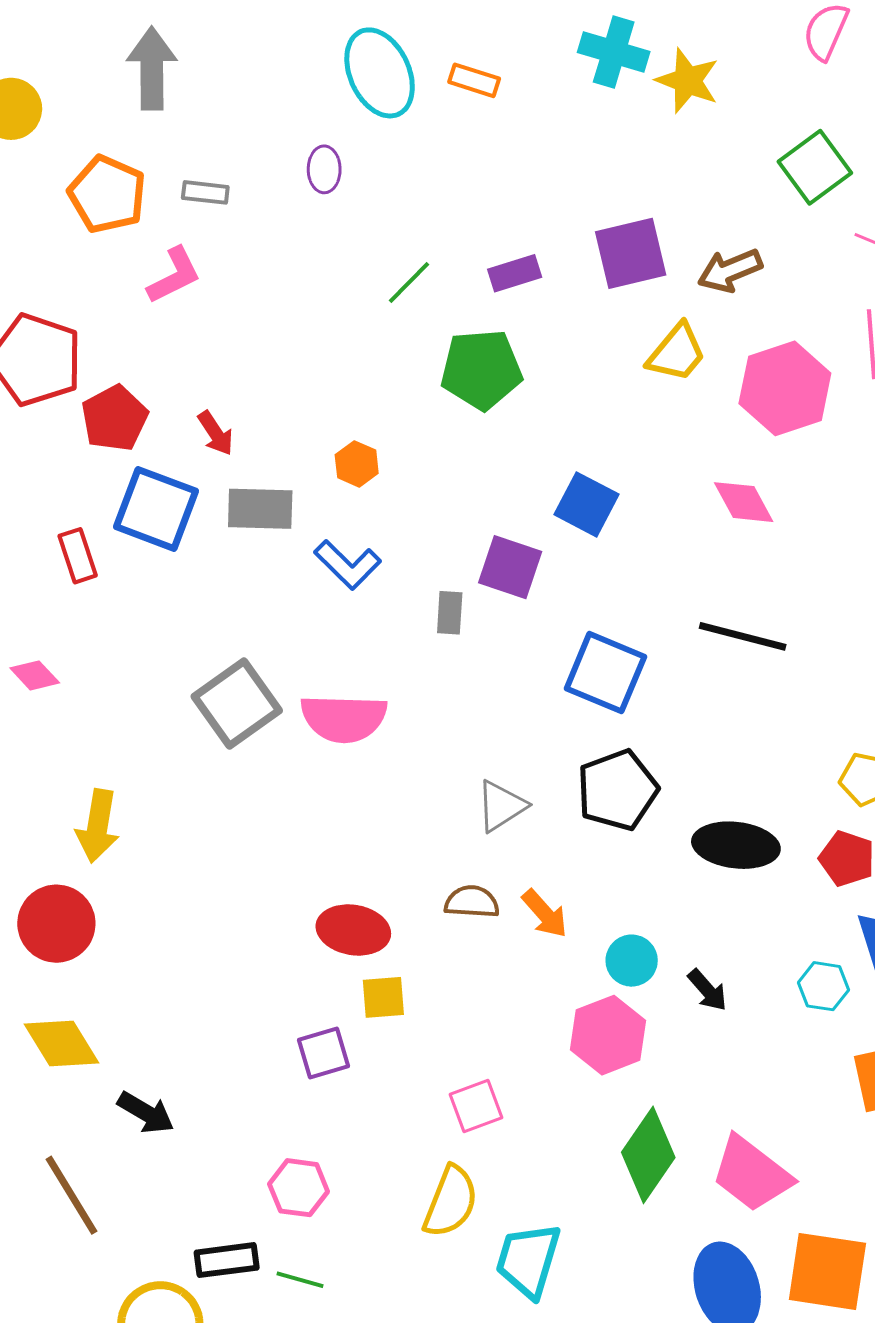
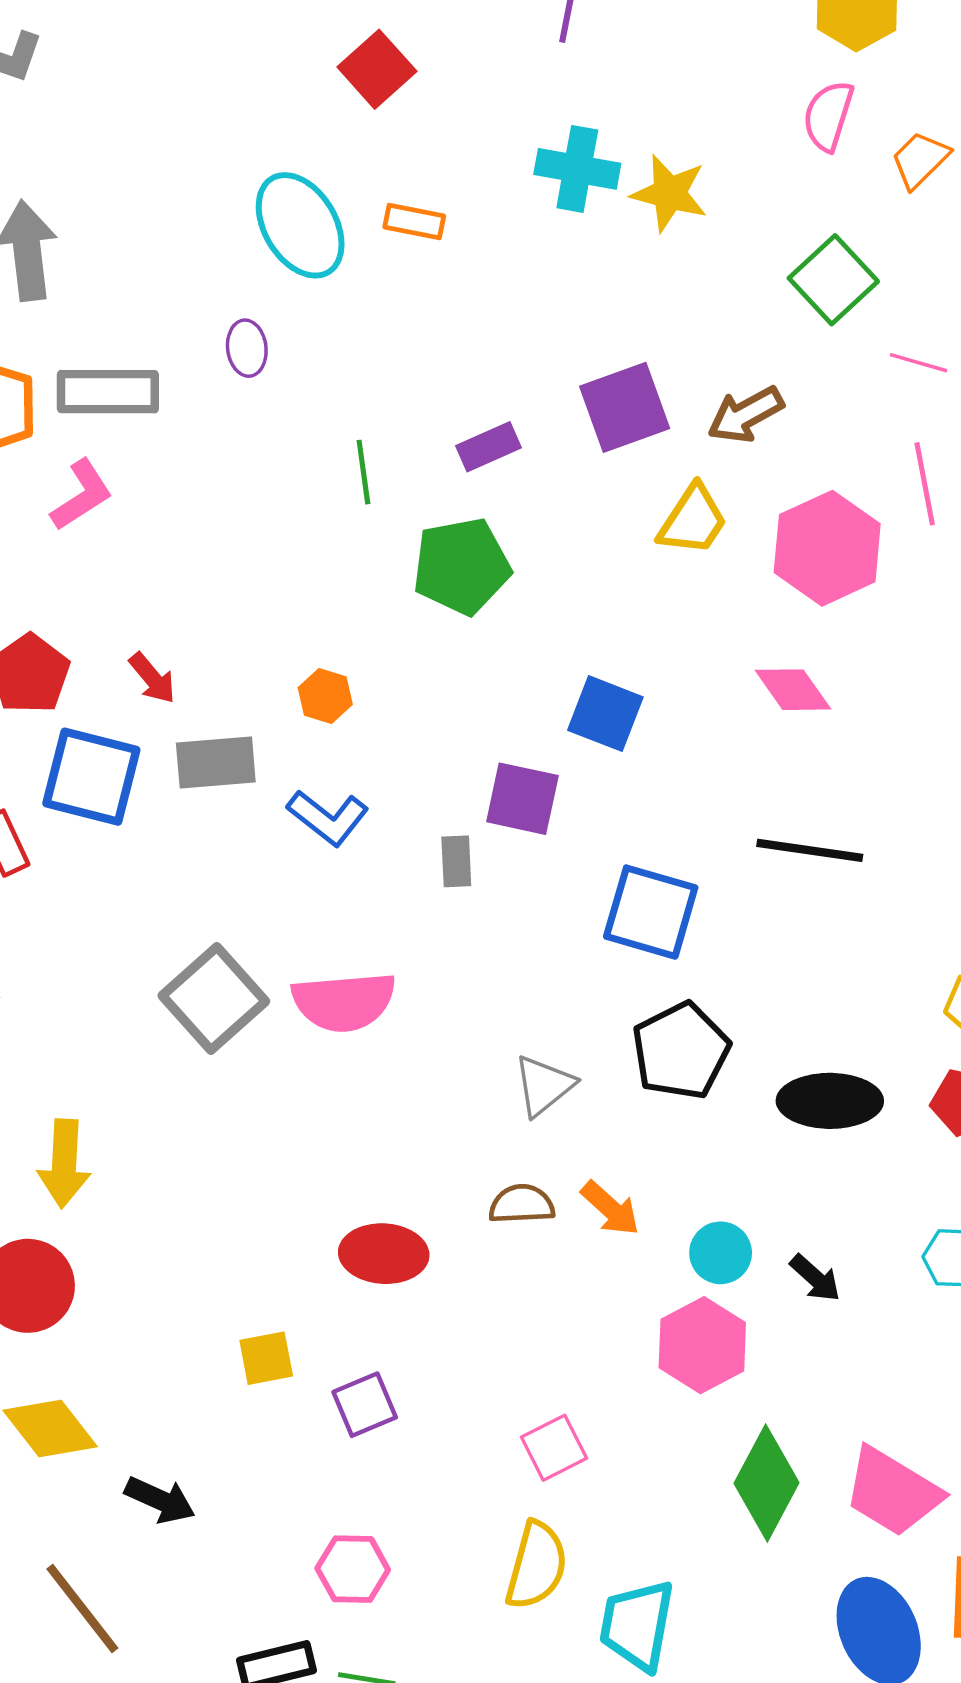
gray rectangle: (205, 192) -> (108, 392), size x1.8
green line: (409, 283) -> (363, 472), turned -46
yellow square: (383, 997) -> (266, 1358), moved

